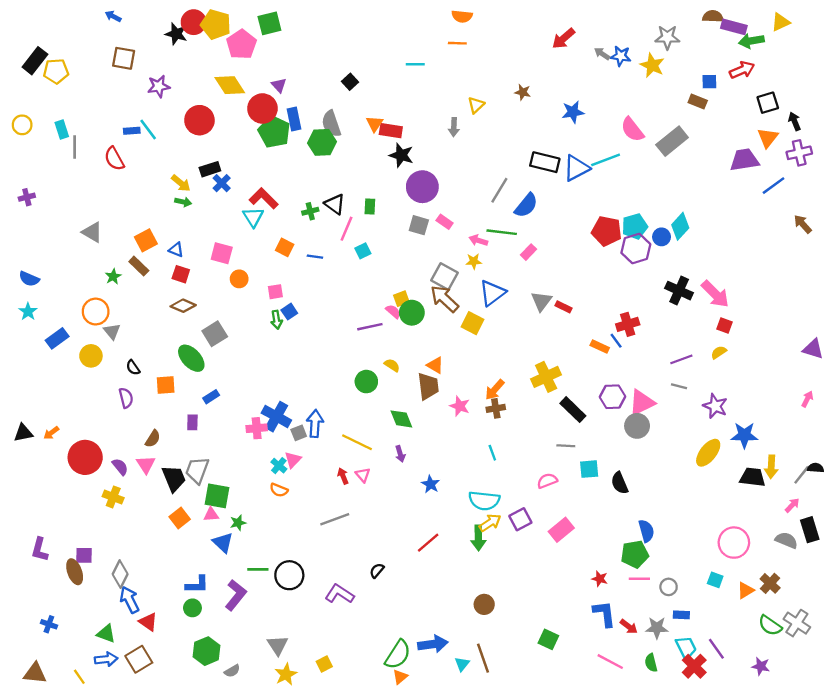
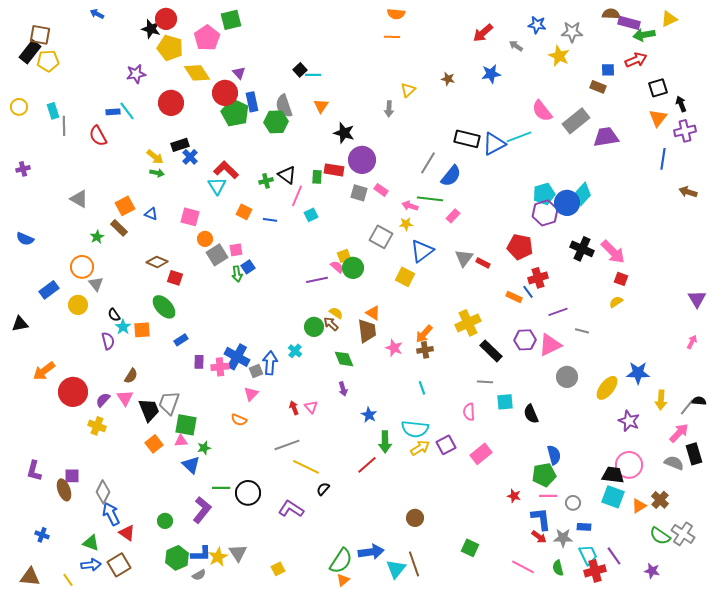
yellow pentagon: (216, 25) -> (170, 48), moved
blue star: (621, 56) -> (537, 25), moved
brown square: (124, 58) -> (40, 35), moved
cyan line: (415, 64) -> (313, 75), moved
blue star: (573, 112) -> (491, 74), moved
red rectangle: (391, 131) -> (334, 170), moved
purple trapezoid: (744, 160) -> (606, 137), moved
blue line: (774, 186) -> (663, 159), turned -45
brown arrow: (803, 224) -> (688, 192), turned -30
red pentagon: (607, 231) -> (520, 247), moved
blue circle: (662, 237) -> (567, 203), size x1.6
red square: (181, 274) -> (175, 278), moved
brown arrow: (445, 299) -> (331, 324), moved, size x0.6
cyan star: (28, 312) -> (123, 327), moved
gray square: (215, 334) -> (217, 255), moved
purple triangle: (813, 349) -> (697, 299), turned 42
purple line: (681, 359) -> (558, 312), moved
purple star: (715, 406) -> (629, 421), moved
purple rectangle: (192, 422) -> (199, 362), moved
gray circle: (637, 426) -> (567, 377), moved
black triangle: (23, 433) -> (20, 324), moved
orange arrow: (51, 433) -> (44, 371), size x1.6
yellow line: (357, 442) -> (306, 467), moved
cyan cross: (279, 466) -> (295, 351), moved
purple semicircle: (120, 467) -> (103, 400), turned -98
black trapezoid: (753, 477) -> (613, 475), moved
pink semicircle: (547, 481) -> (469, 412), turned -72
pink arrow: (792, 505) -> (679, 433), size x1.5
green arrow: (478, 538) -> (385, 442), moved
cyan square: (715, 580) -> (613, 497), size x1.6
blue L-shape: (197, 585) -> (201, 554), moved
blue L-shape: (604, 614) -> (541, 519), moved
cyan triangle: (462, 664) -> (396, 569), size x1.5
red cross: (694, 666) -> (595, 571), turned 30
yellow star: (286, 674) -> (218, 557), moved

